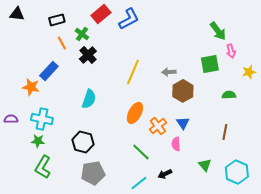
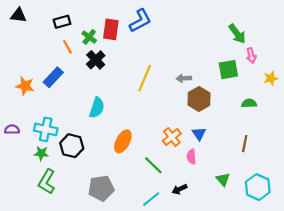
red rectangle: (101, 14) -> (111, 29), moved, turned -42
orange star: (31, 87) -> (25, 86), moved
orange ellipse: (135, 113) -> (123, 141), moved
black hexagon: (83, 142) -> (72, 146), moved

